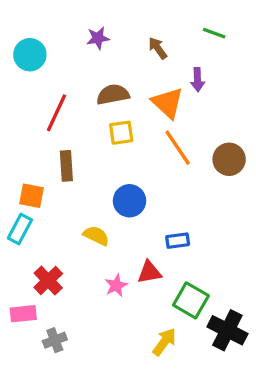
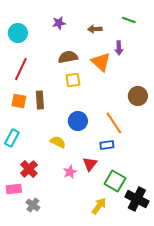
brown arrow: (158, 48) -> (95, 29), turned -56
red line: (56, 113) -> (21, 69), moved
orange line: (178, 148) -> (114, 123), moved
orange square: (32, 196) -> (19, 101), moved
red triangle: (149, 272) -> (90, 164), turned -42
gray cross: (55, 340) -> (33, 205), turned -32

